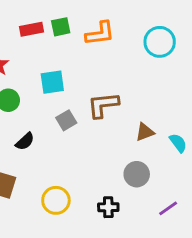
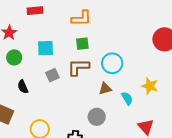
green square: (61, 27) -> (82, 44), moved
cyan circle: (160, 42) -> (112, 63), moved
black semicircle: (25, 141) -> (23, 87), turned 104

